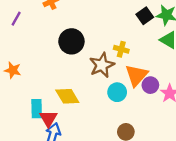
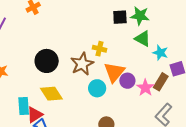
black square: (145, 16) -> (120, 17), turned 35
black circle: (71, 41) -> (47, 61), moved
red triangle: (48, 119) -> (35, 115), turned 30

